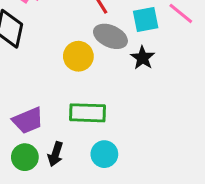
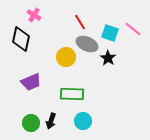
cyan square: (146, 20) -> (110, 33), turned 30
purple trapezoid: (28, 120) -> (31, 82), moved

